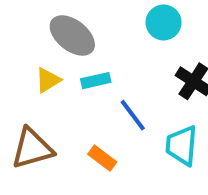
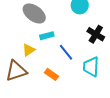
yellow triangle: (48, 80) -> (29, 50), moved

